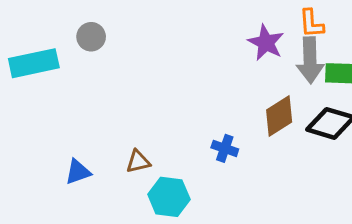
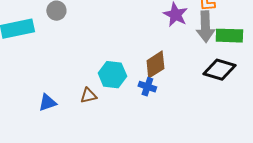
brown diamond: (279, 116) -> (155, 65), moved
cyan hexagon: (169, 197) -> (112, 75), moved

